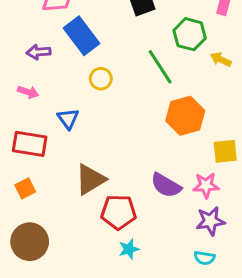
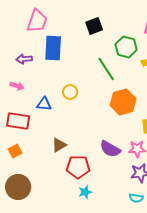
blue rectangle: (81, 36) -> (53, 48), turned 40
yellow circle: (101, 79) -> (70, 92), moved
blue triangle: (68, 119) -> (44, 104), turned -49
brown triangle: (90, 179) -> (59, 145), size x0.7

